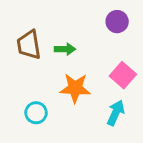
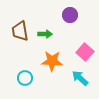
purple circle: (117, 22) -> (70, 15), moved
cyan arrow: (116, 113) -> (80, 78), turned -72

